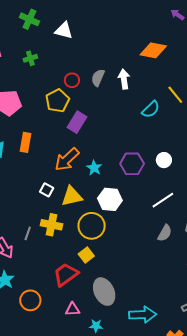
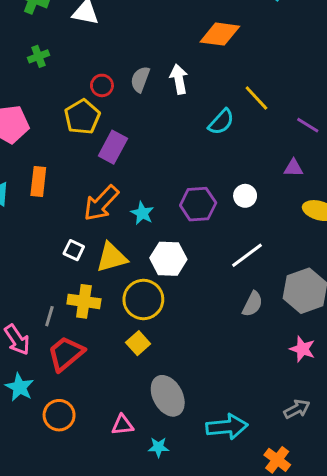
red trapezoid: (66, 274) -> (66, 354), moved

